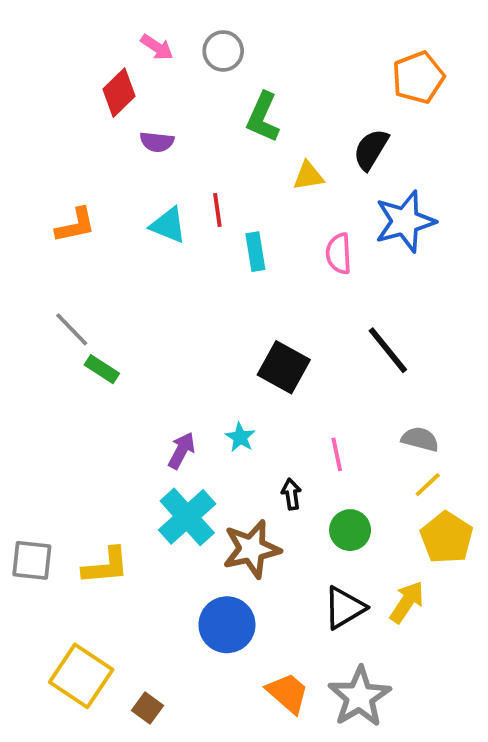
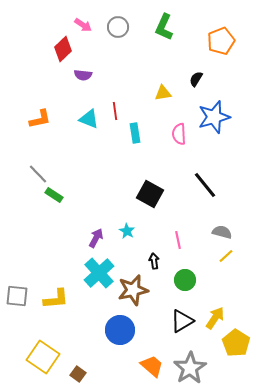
green L-shape: (263, 117) -> (164, 27), moved
black semicircle: (371, 149) -> (196, 79), size x0.7
yellow pentagon: (447, 538) -> (236, 343), moved

